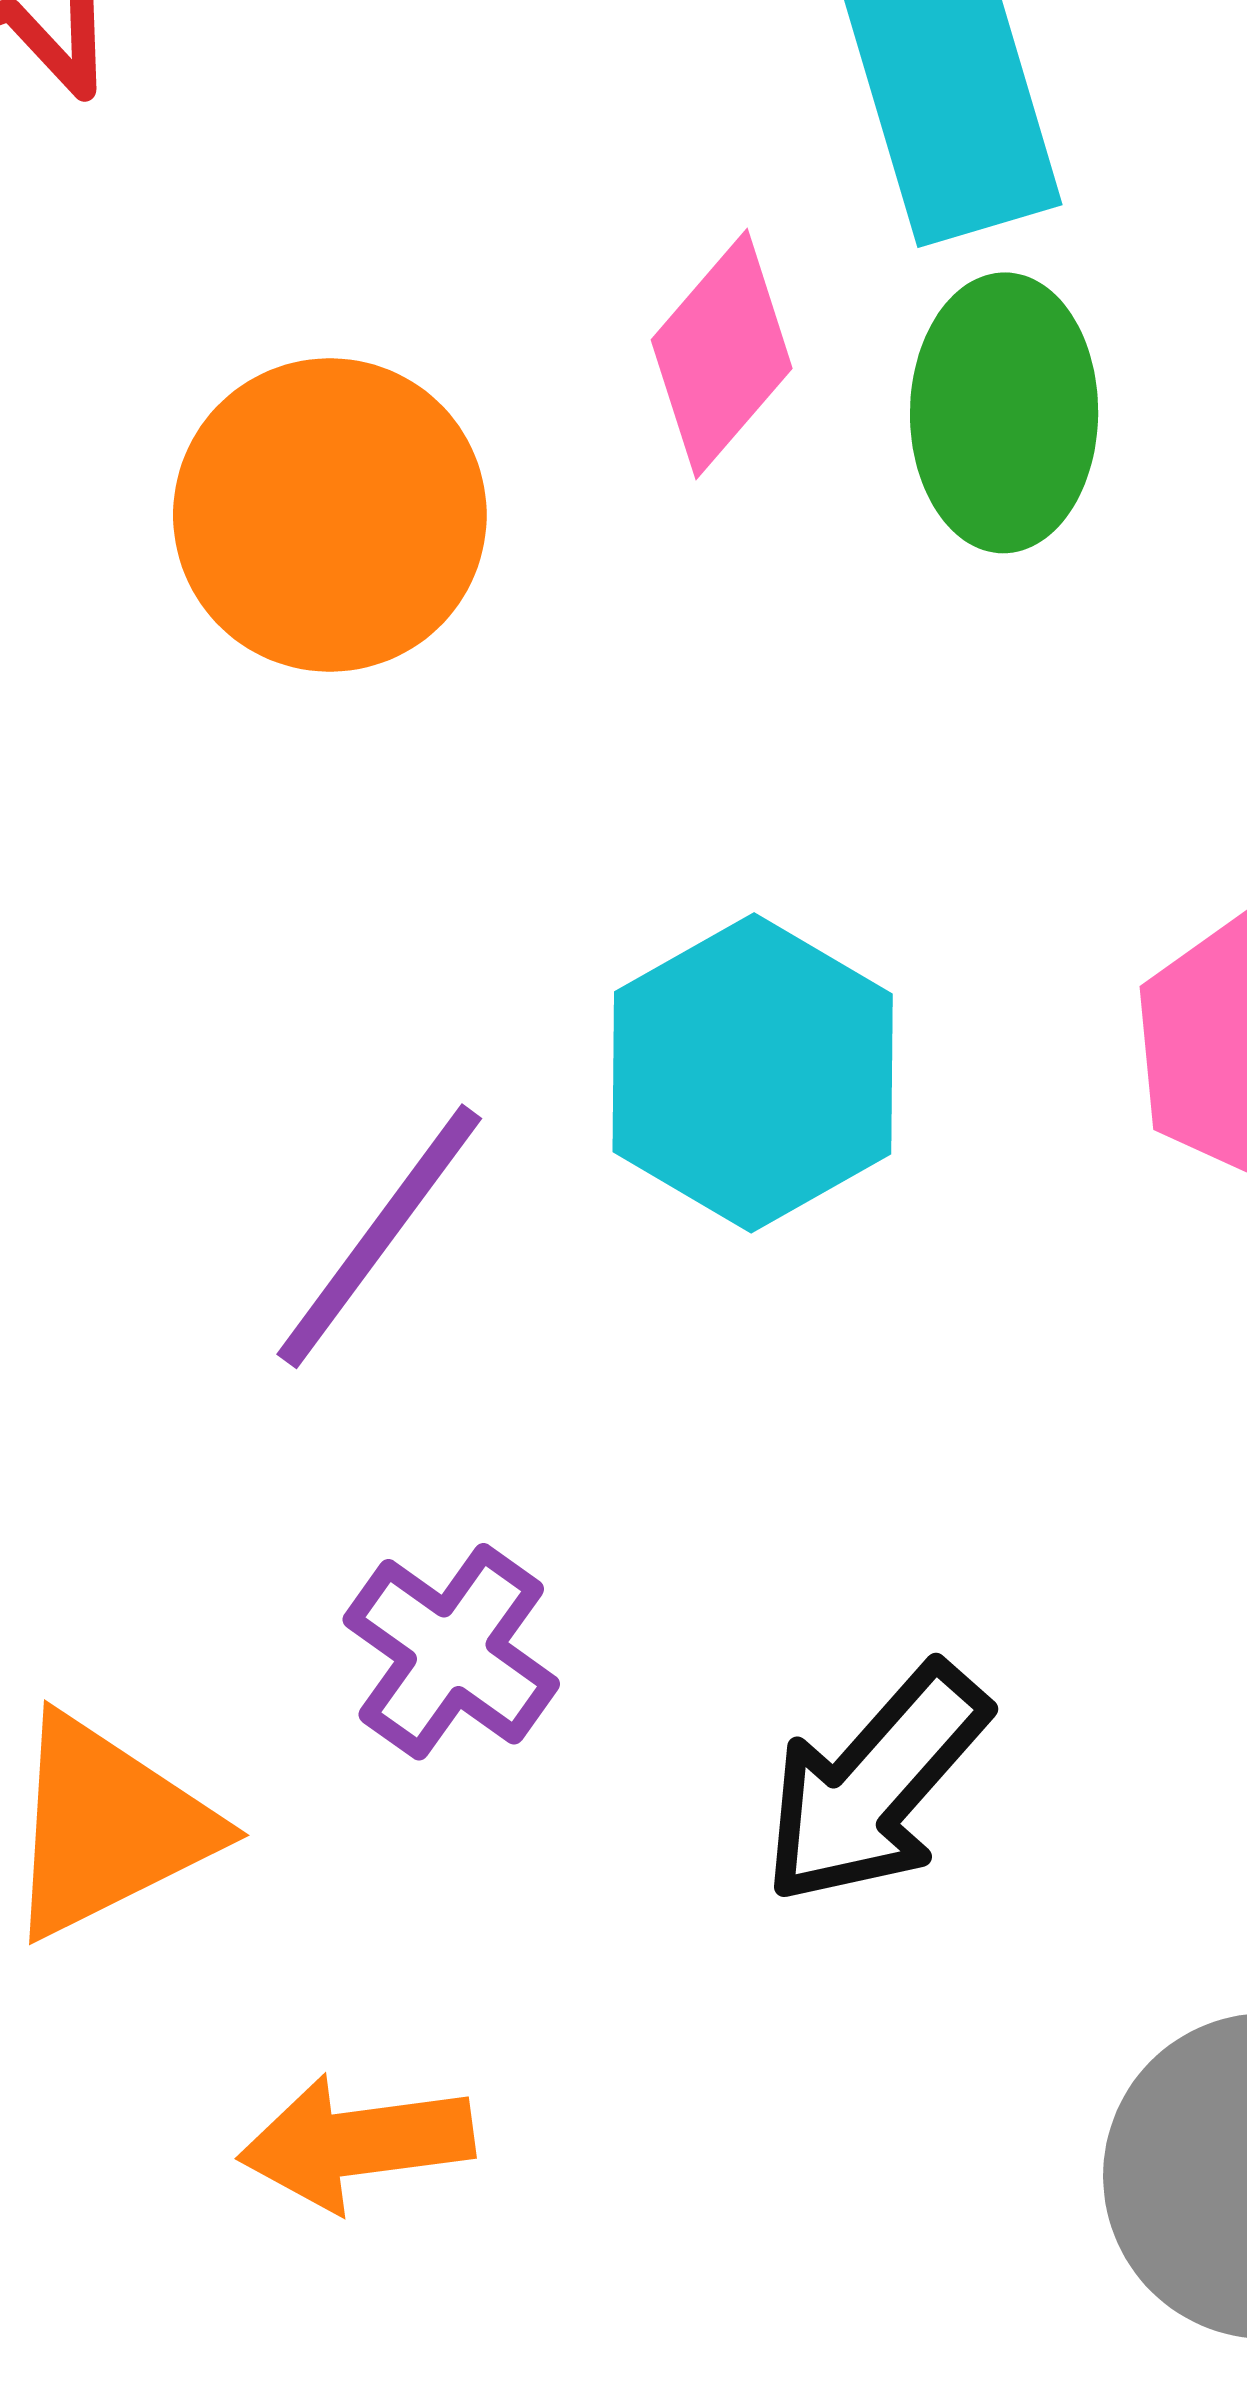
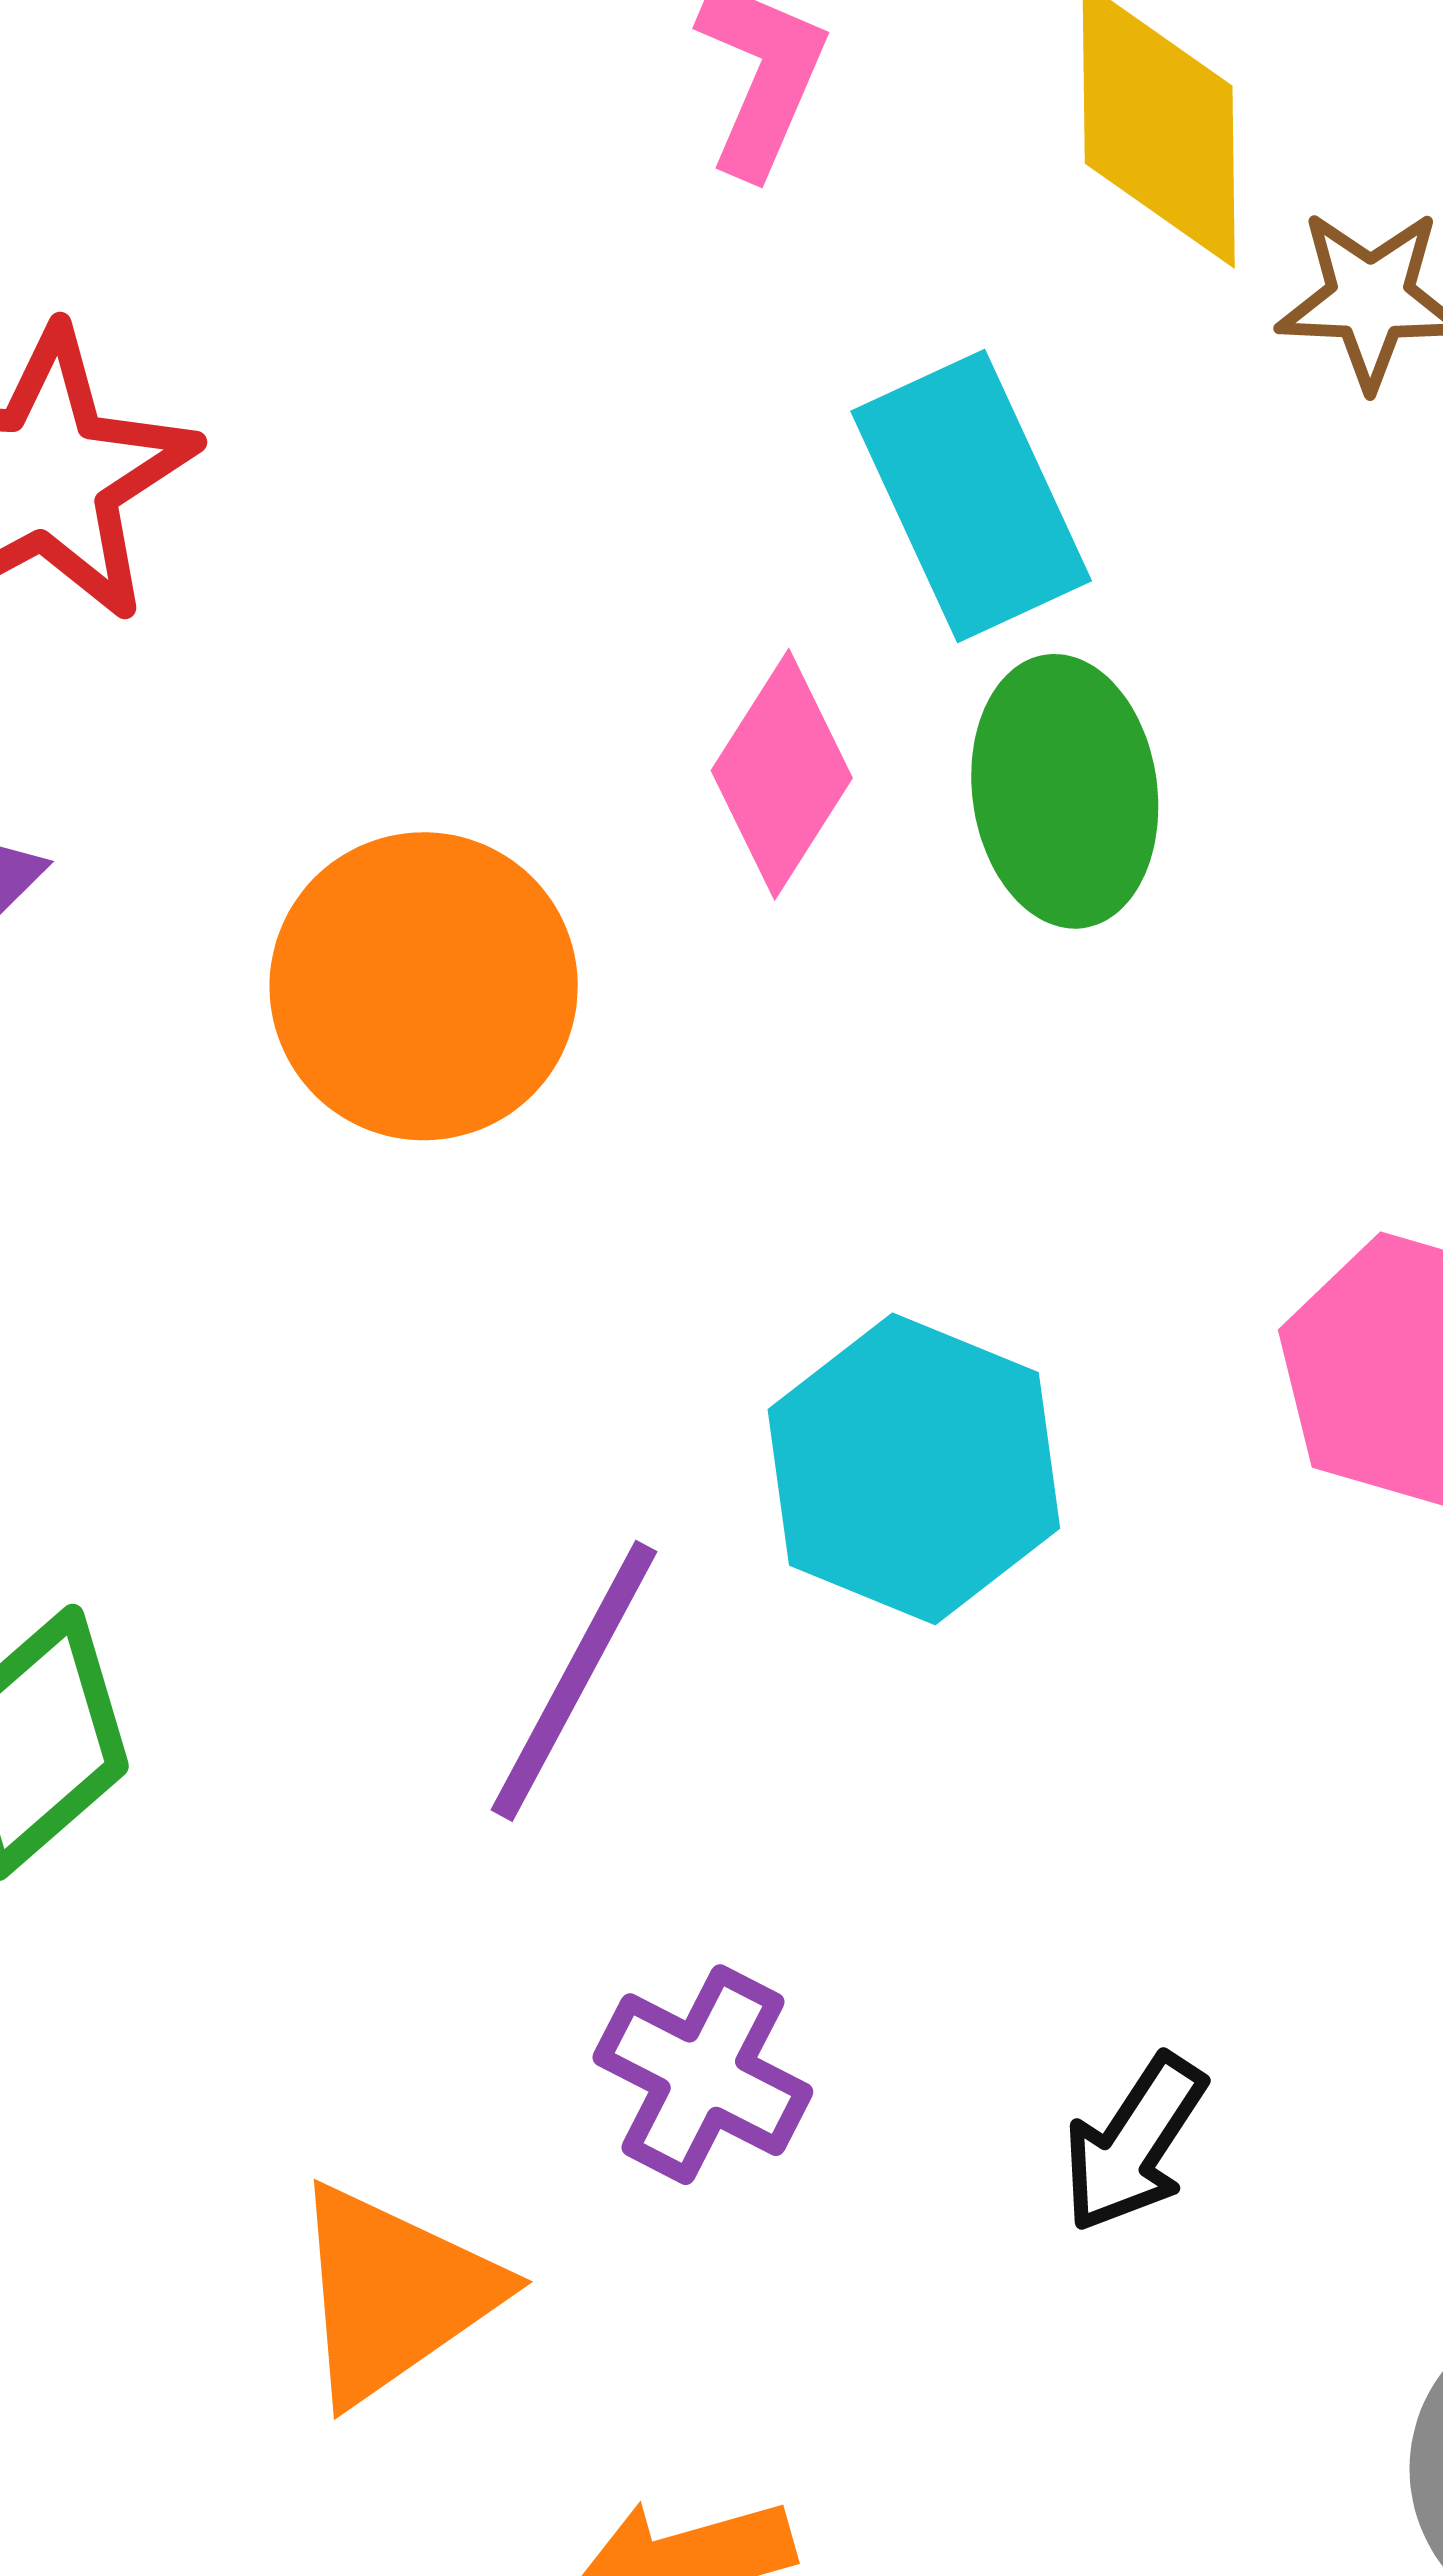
black arrow: (875, 1784) -> (1134, 2143), size x0.7

